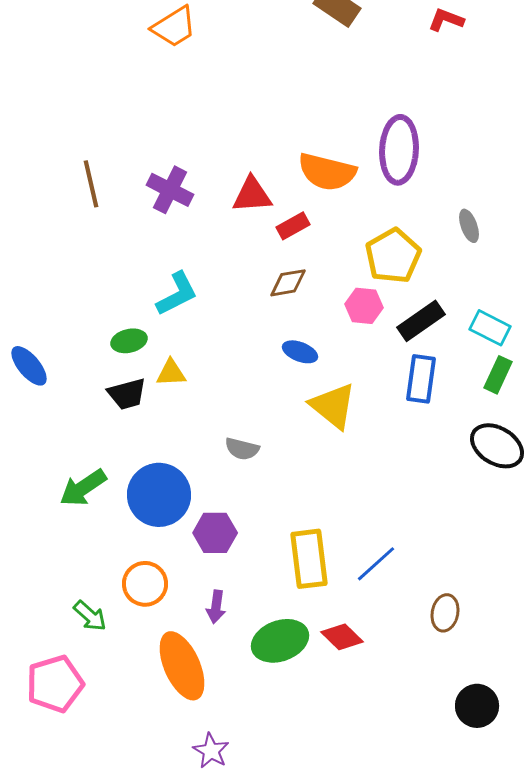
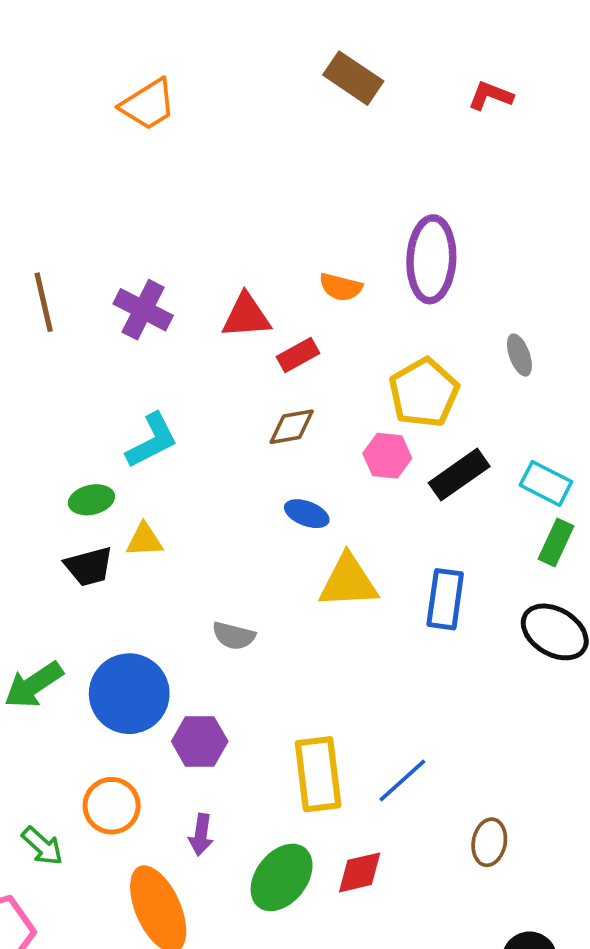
orange semicircle: (327, 172) -> (341, 287), size x0.6
blue rectangle: (421, 379) -> (445, 599), moved
yellow triangle: (333, 406) -> (348, 582), turned -42
red diamond: (342, 637) -> (360, 872), turned -57
green ellipse: (280, 641) -> (282, 877), turned -32

